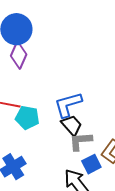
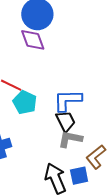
purple diamond: (19, 55) -> (33, 40), turned -60
blue square: (91, 164) -> (79, 176), moved

